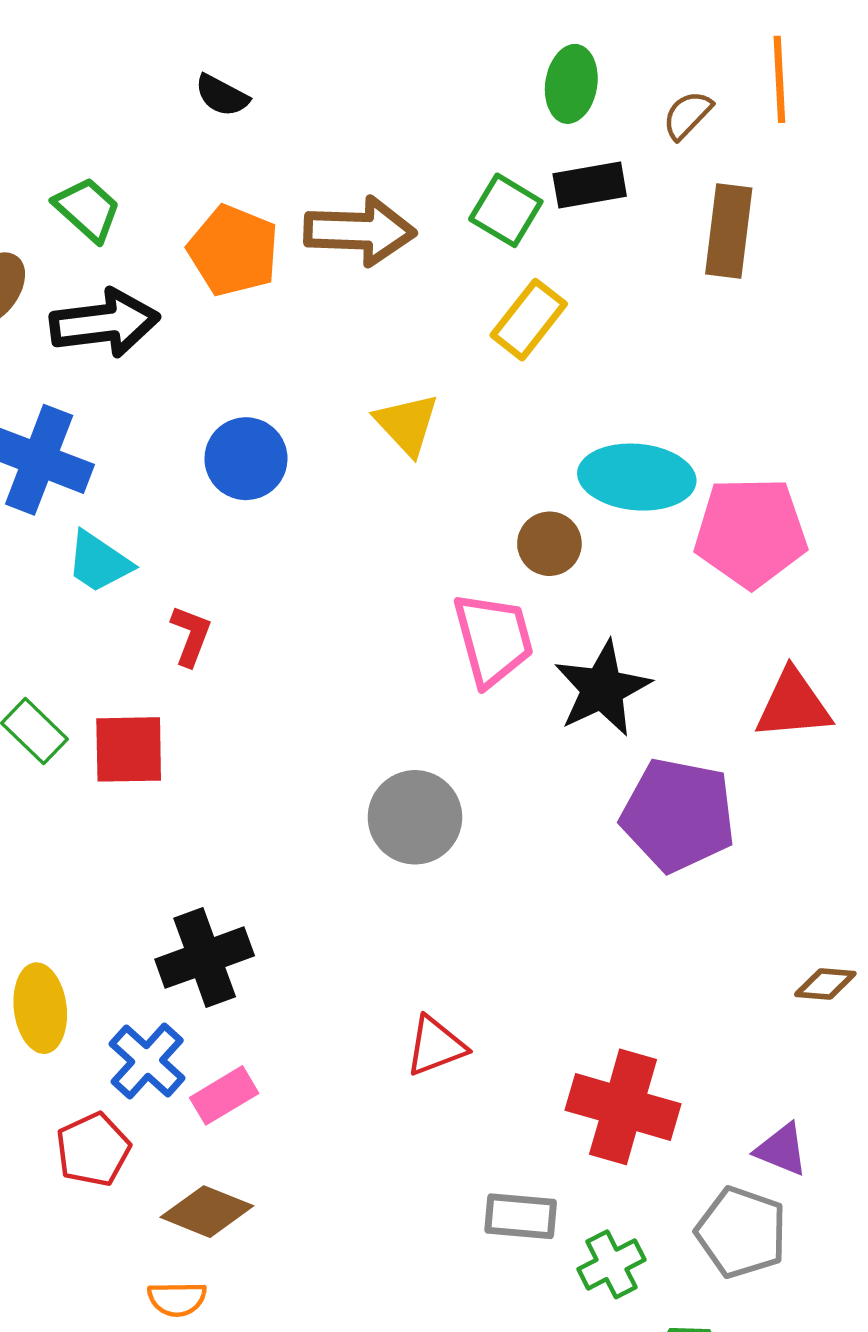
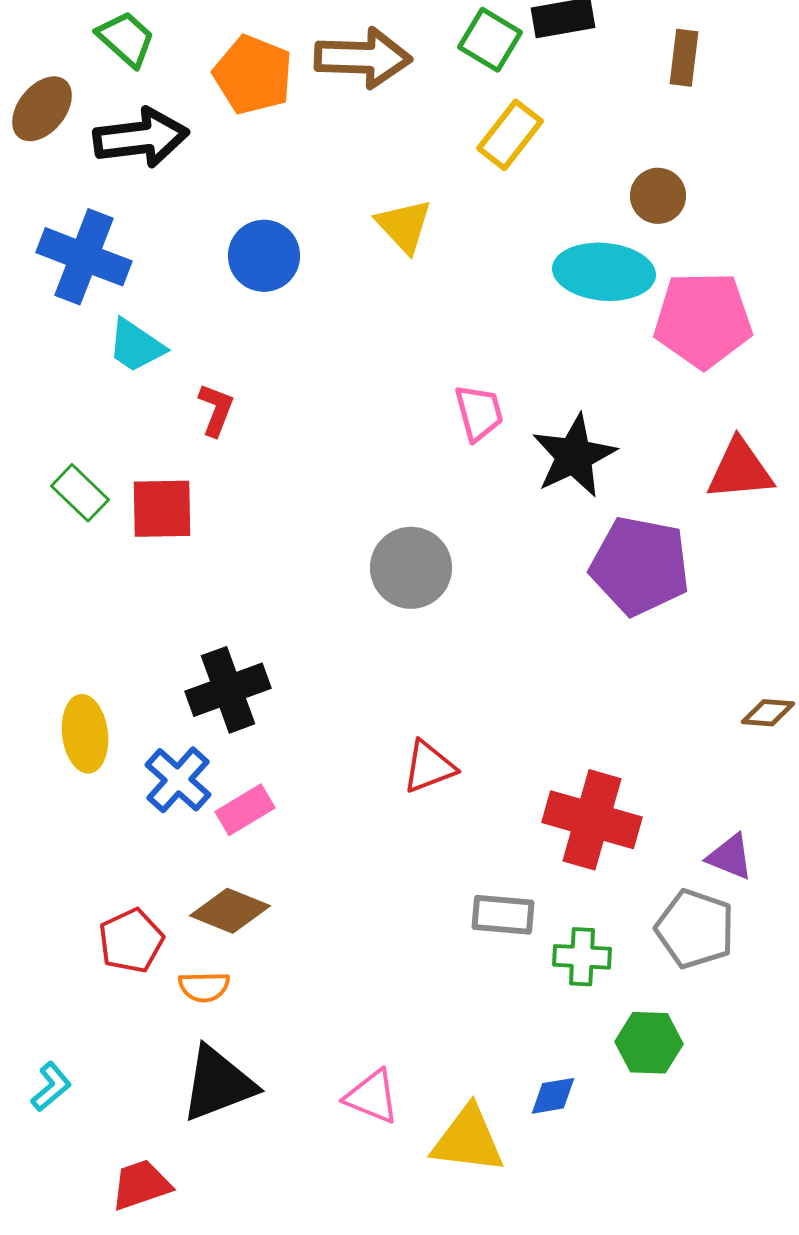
brown rectangle: (729, 231) -> (684, 58), size x0.7
brown circle: (549, 544) -> (658, 196), moved
pink trapezoid: (493, 639) -> (479, 413), size x0.7
red pentagon: (93, 1150) -> (131, 941), moved
green cross: (612, 1264) -> (582, 957), turned 30

